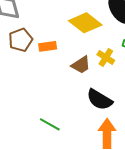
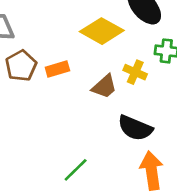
green line: (50, 124) -> (76, 170), turned -65

